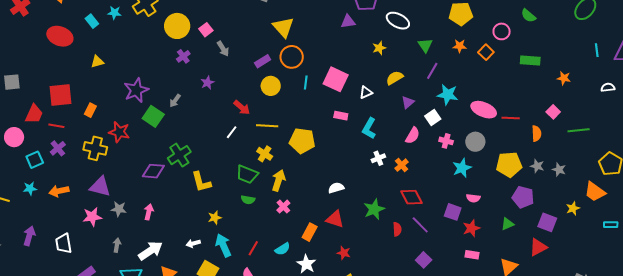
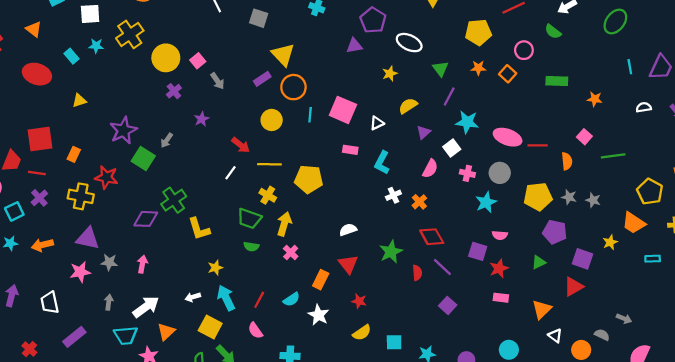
purple rectangle: (263, 61) -> (262, 79), moved
red triangle: (335, 219) -> (348, 264), turned 36

